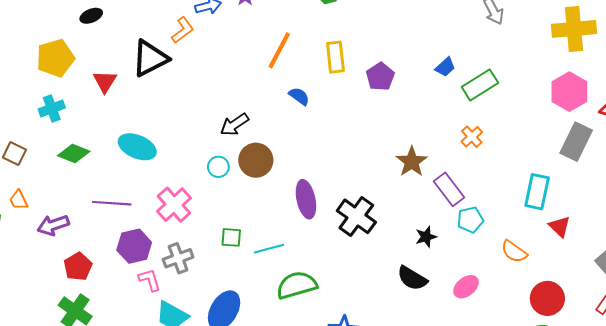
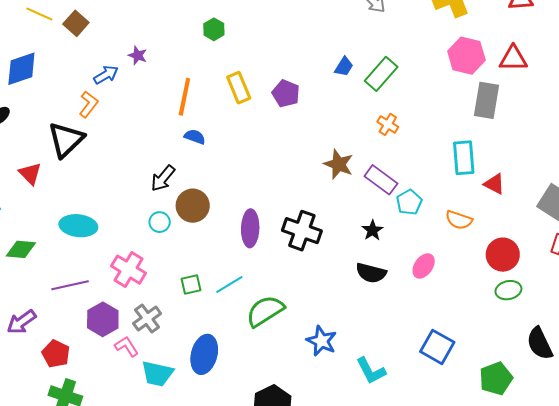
blue semicircle: (299, 96) -> (195, 137), moved
purple ellipse: (306, 199) -> (250, 228), turned 30

